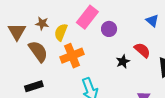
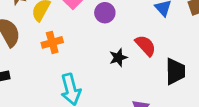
orange cross: (72, 56) -> (52, 42), size x0.7

